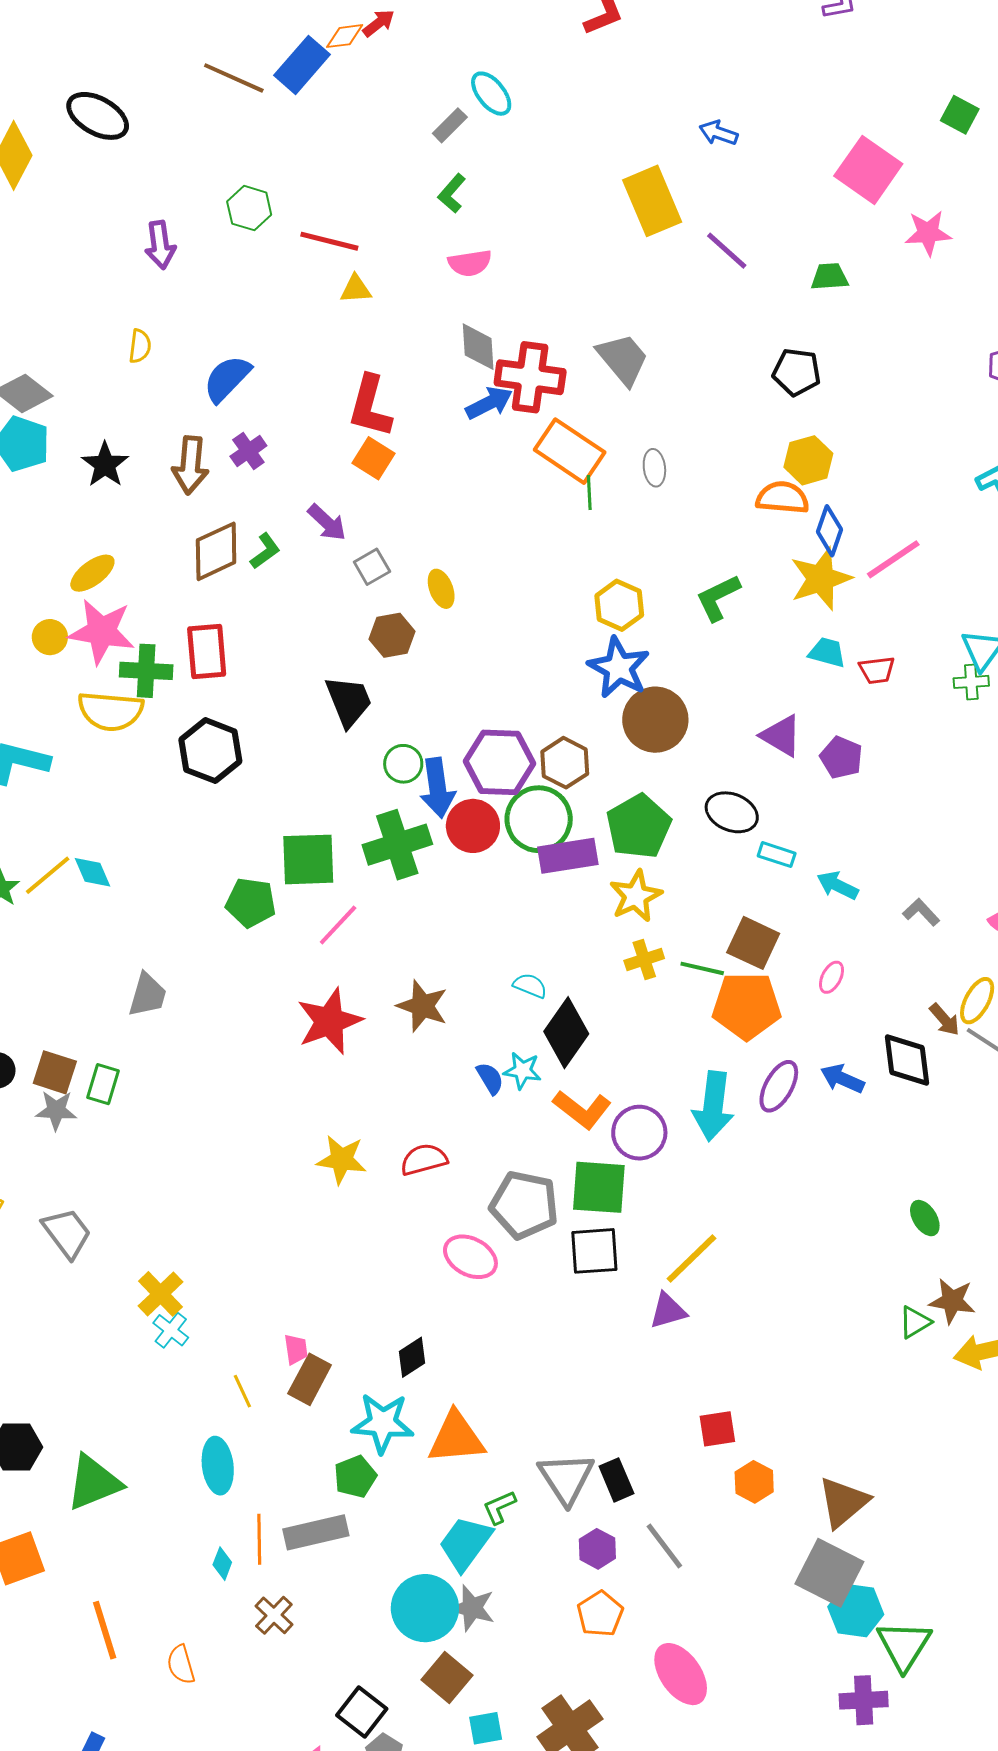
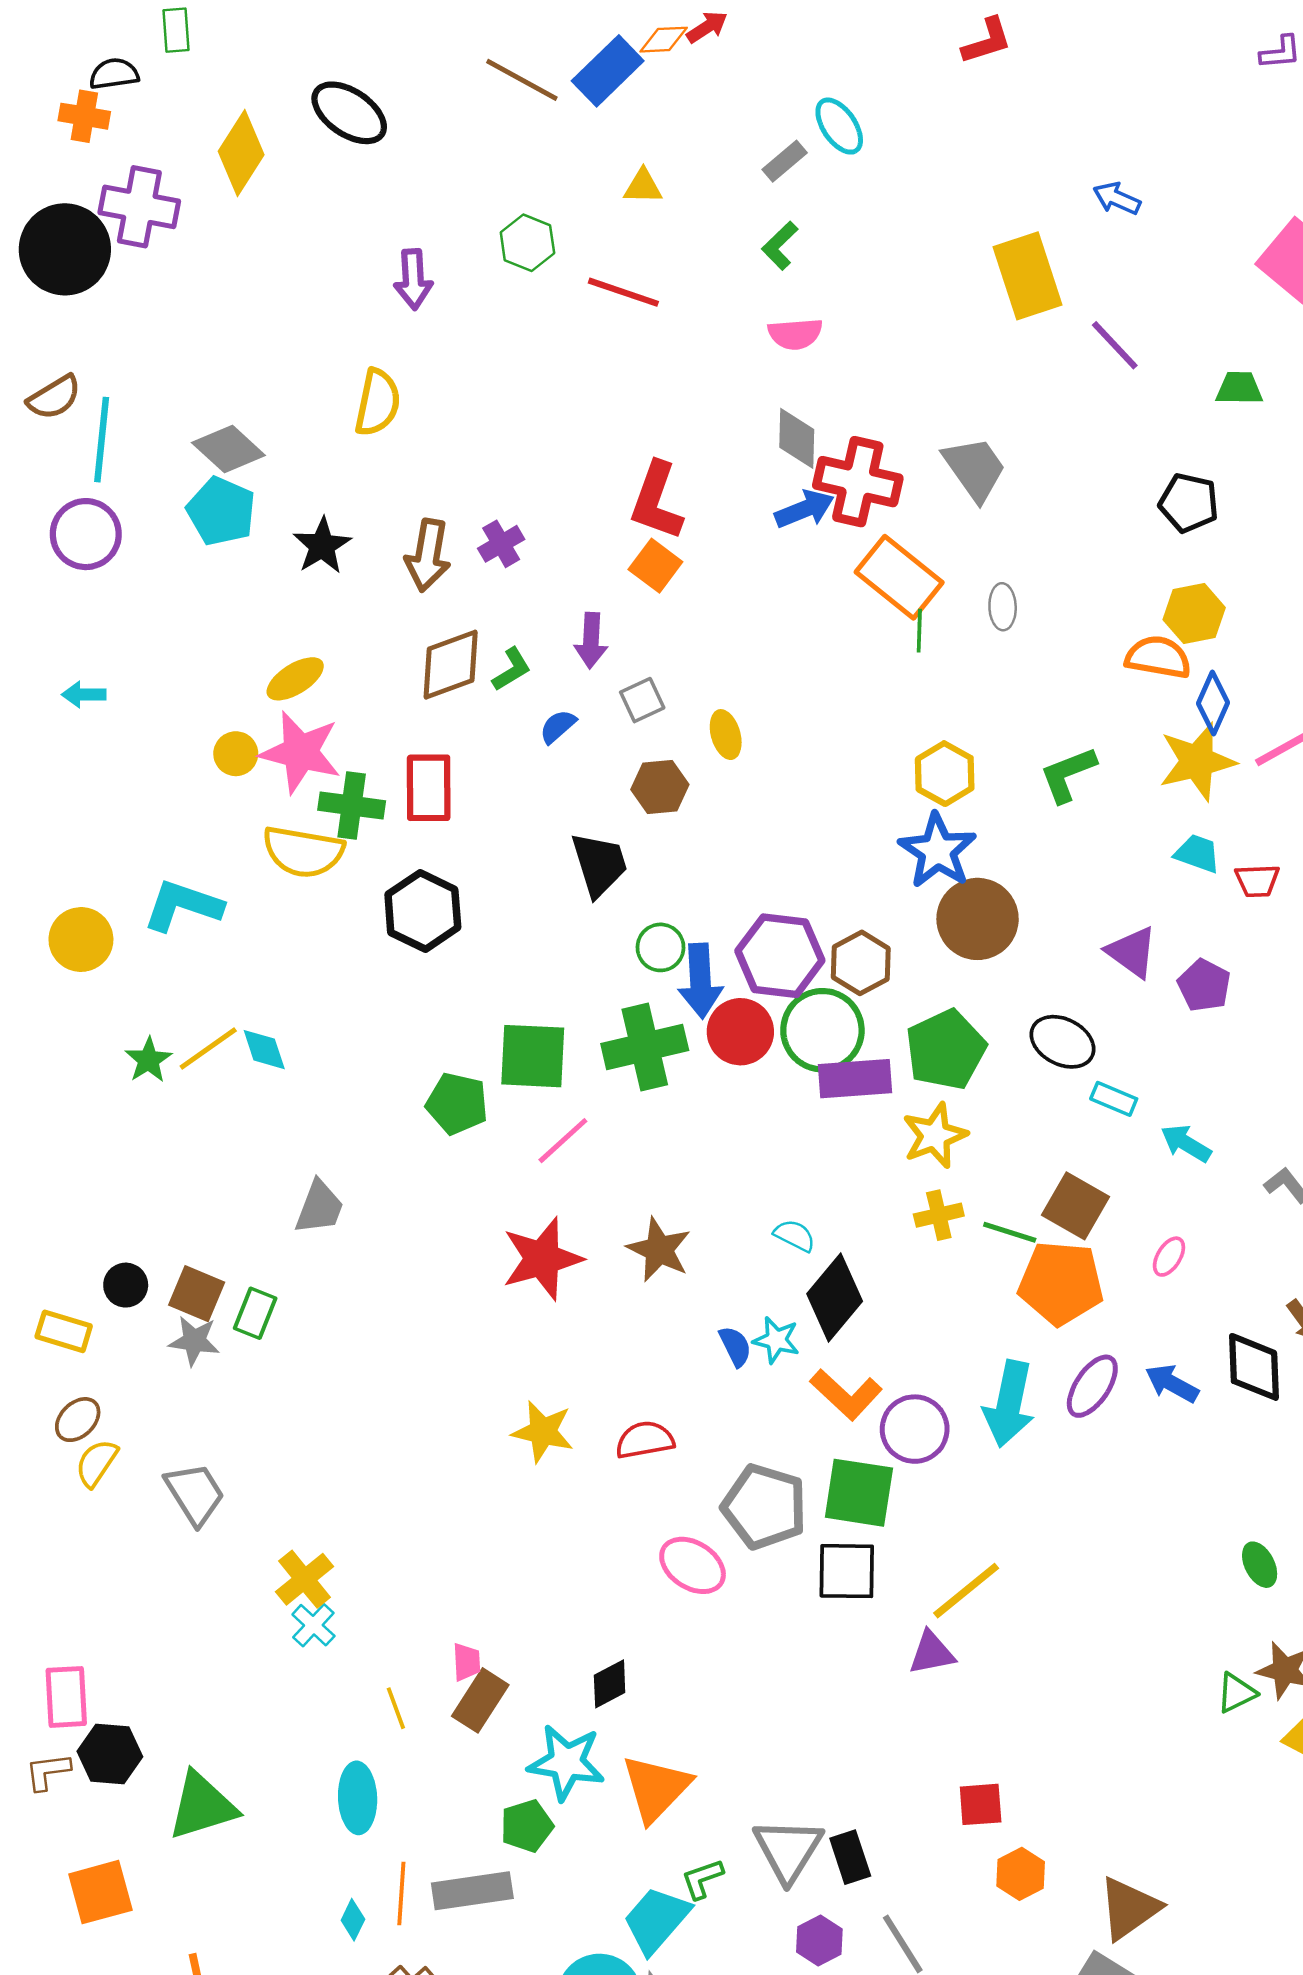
yellow triangle: (356, 289) -> (643, 186), moved
yellow semicircle: (140, 346) -> (378, 402), size x1.6
blue semicircle: (227, 379) -> (558, 726), moved, size x0.6
purple arrow: (327, 522) -> (591, 641), turned 45
orange triangle: (456, 1438) -> (656, 1788), turned -46

